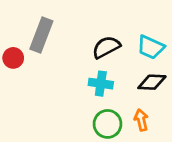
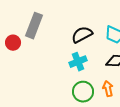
cyan cross: (101, 84) -> (78, 62), turned -30

